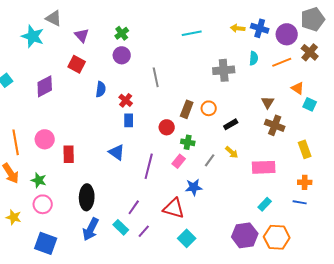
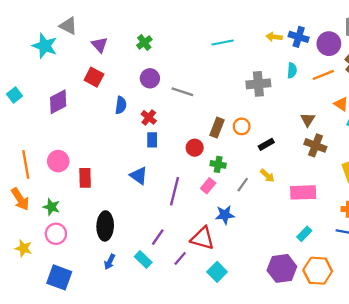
purple circle: (122, 55) -> (150, 78), moved
gray line: (156, 77) -> (182, 92), turned -60
blue arrow: (91, 229) -> (110, 262), size x0.6
purple line: (144, 231) -> (180, 258), moved

